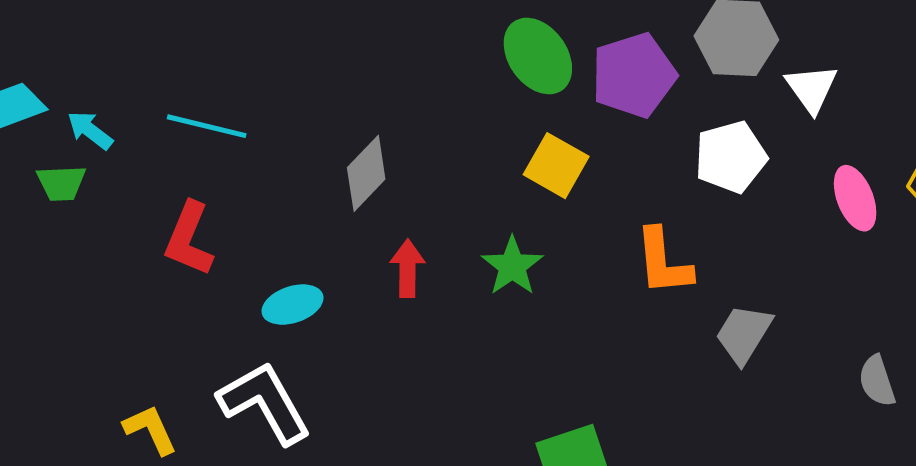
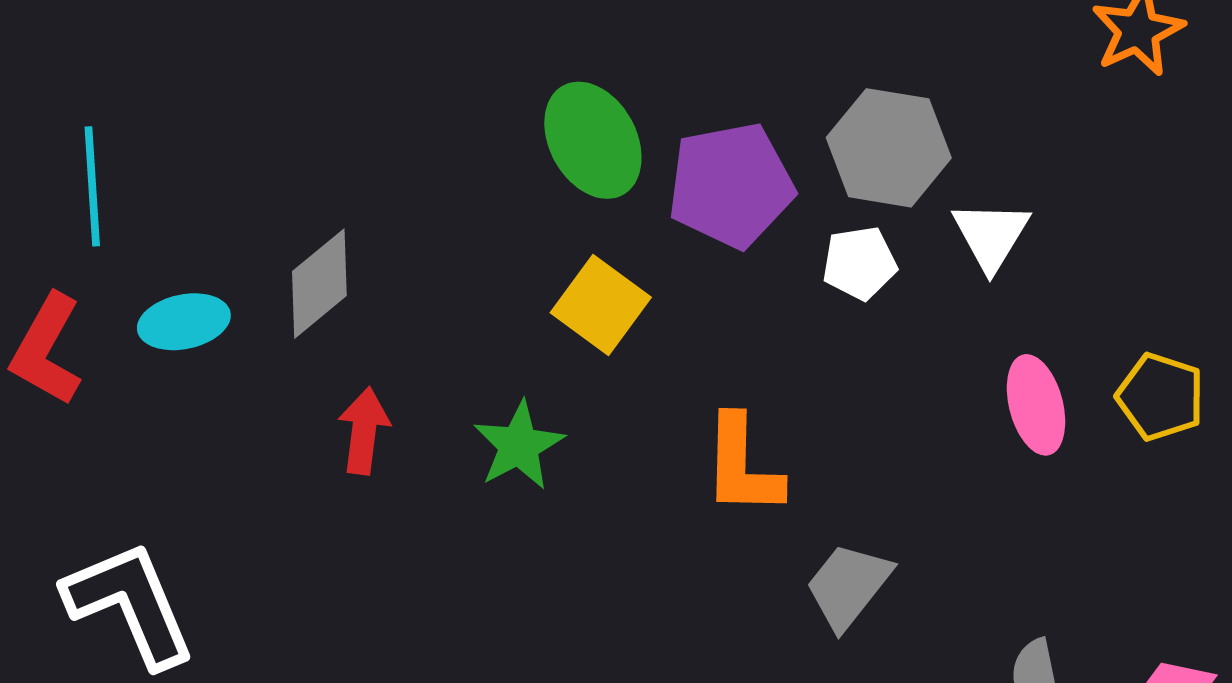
cyan line: (207, 126) -> (92, 186), turned 66
white pentagon: (731, 157) -> (859, 263), moved, size x0.7
cyan ellipse: (293, 305) -> (184, 322), moved

